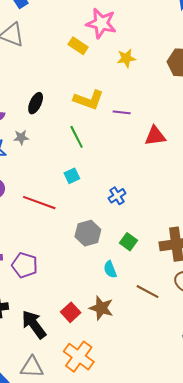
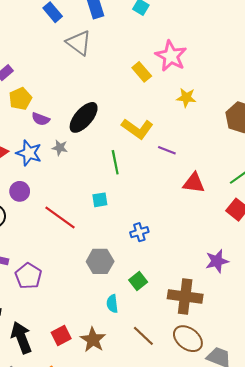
black ellipse: (36, 103) -> (84, 117), size x1.5

